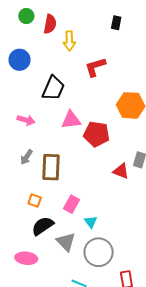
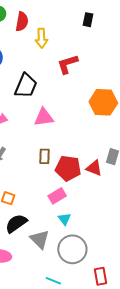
red pentagon: (96, 134) -> (68, 168), moved
brown rectangle: (51, 167) -> (44, 156), moved, size x0.6
pink rectangle: (72, 204) -> (57, 196), moved, turned 30

